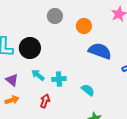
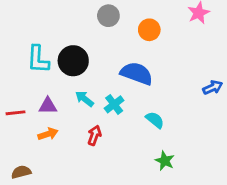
blue semicircle: (100, 51) -> (137, 73), moved
cyan cross: (59, 79) -> (114, 104), turned -32
purple triangle: (12, 80) -> (48, 106), turned -40

